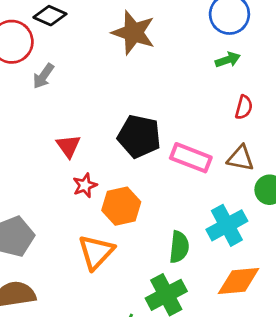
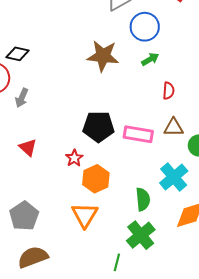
brown star: (133, 33) -> (103, 56), moved
red triangle: (68, 146) -> (28, 147), moved
red star: (85, 185) -> (74, 158), moved

